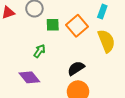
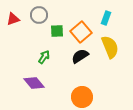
black semicircle: (76, 68) -> (80, 56), moved

